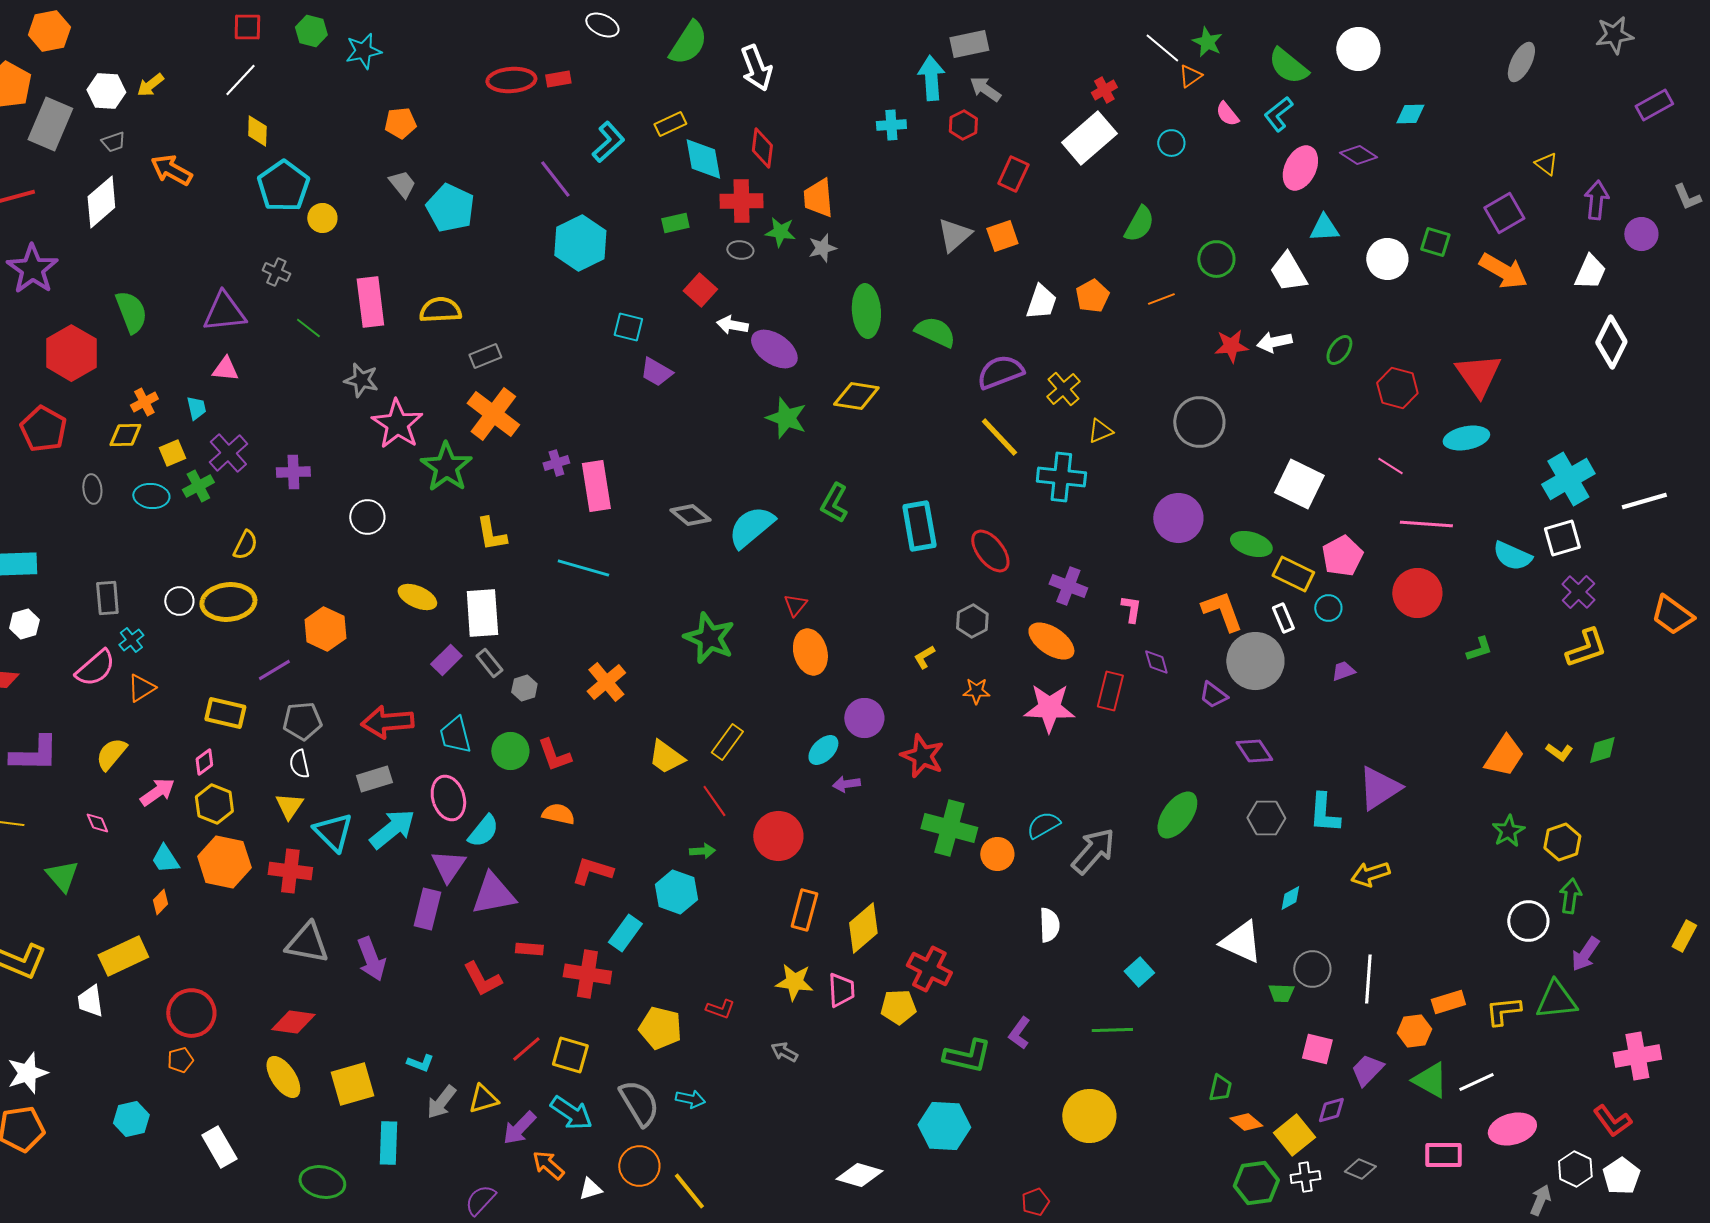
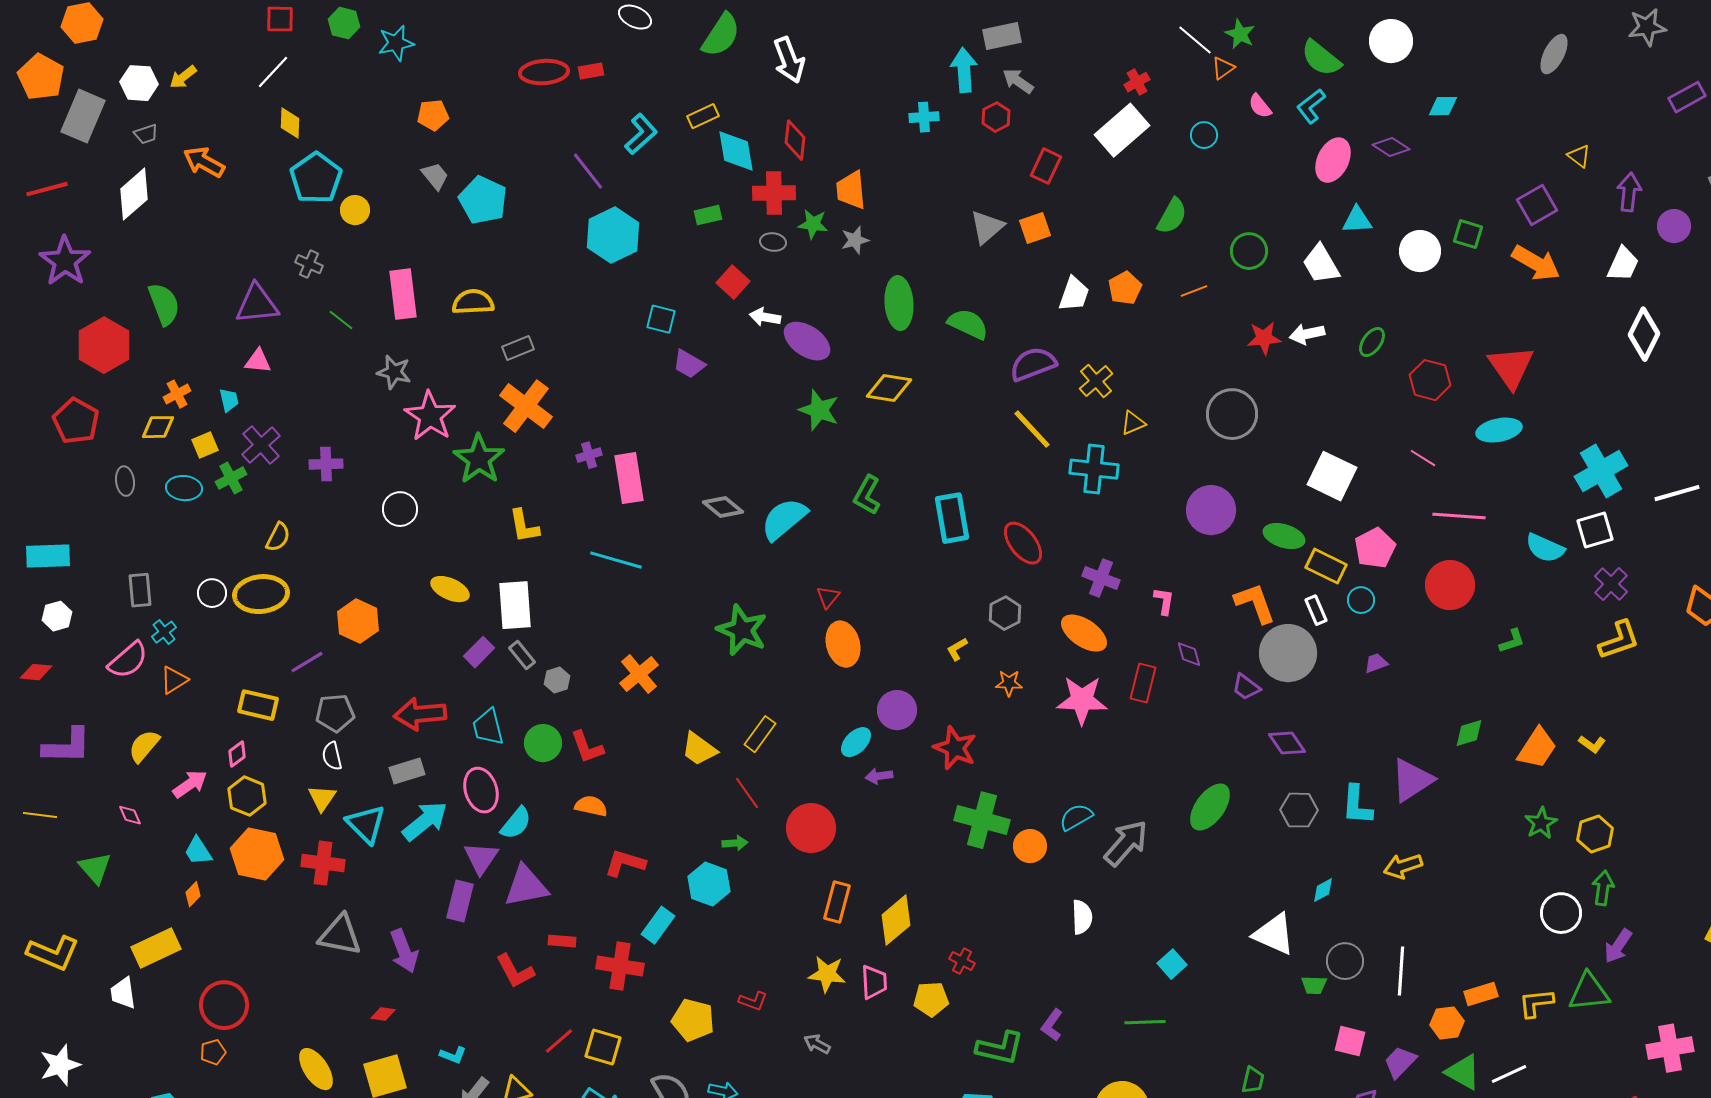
green diamond: (1602, 750) -> (1469, 733), moved
red cross: (929, 969) -> (962, 961), size x0.6
red diamond: (293, 1022) -> (383, 1014), moved, size x0.6

